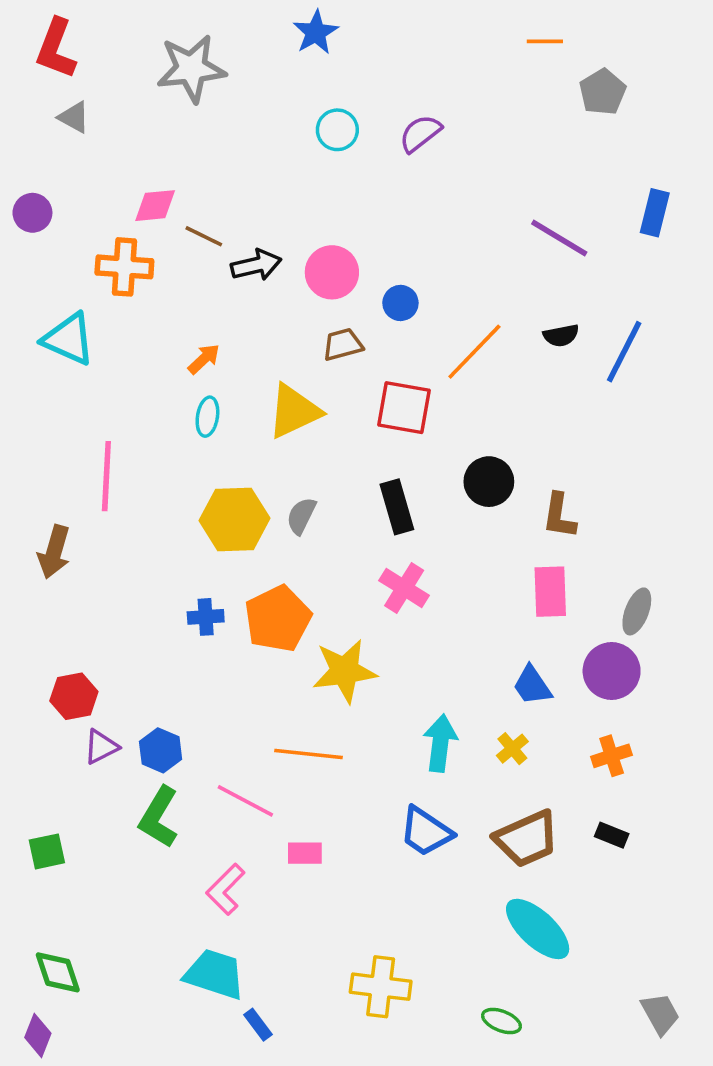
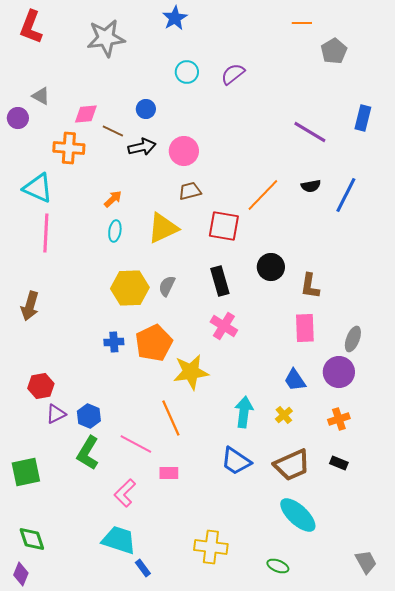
gray triangle: (74, 117) -> (41, 96), moved
blue circle: (400, 303) -> (146, 109), moved
pink line: (106, 476) -> (46, 233), moved
orange line: (308, 754) -> (171, 418), turned 60
green square: (47, 851) -> (26, 472), size x1.4

